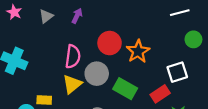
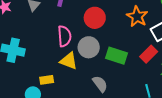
orange star: (138, 51) -> (137, 17), moved
yellow triangle: (72, 84) -> (69, 61), turned -48

